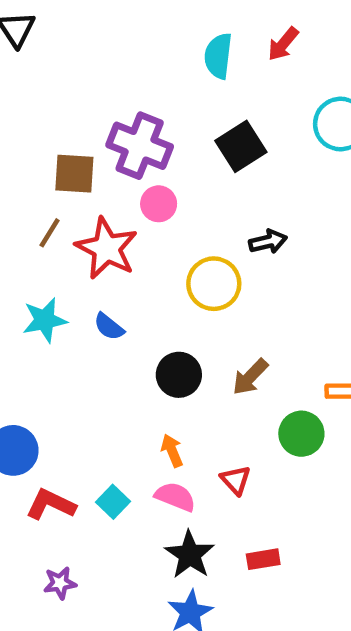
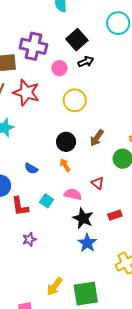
pink circle: (159, 204) -> (59, 68), moved
black arrow: (268, 242) -> (86, 62), moved
blue semicircle: (109, 327) -> (31, 169), moved
orange arrow: (172, 451) -> (65, 165), moved
red L-shape: (51, 504) -> (20, 206), turned -115

